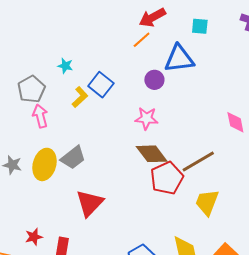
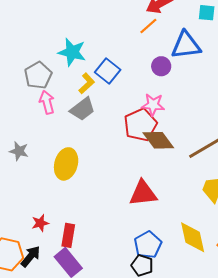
cyan star: (65, 66) -> (72, 52), size x1.8
gray trapezoid: (73, 158) -> (83, 109), moved
yellow ellipse: (45, 164) -> (66, 164), moved
red pentagon: (167, 178) -> (140, 125), moved
red triangle: (90, 203) -> (143, 193), moved, turned 40

